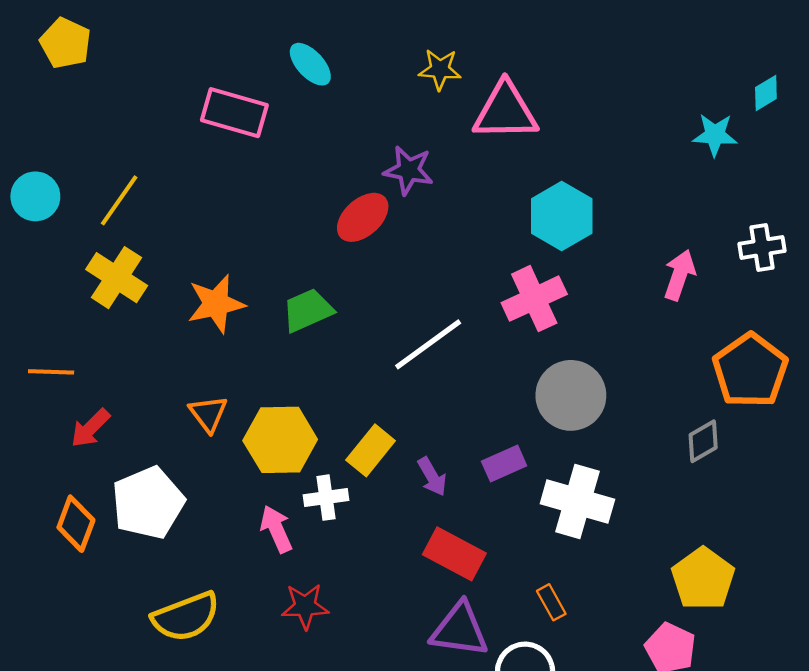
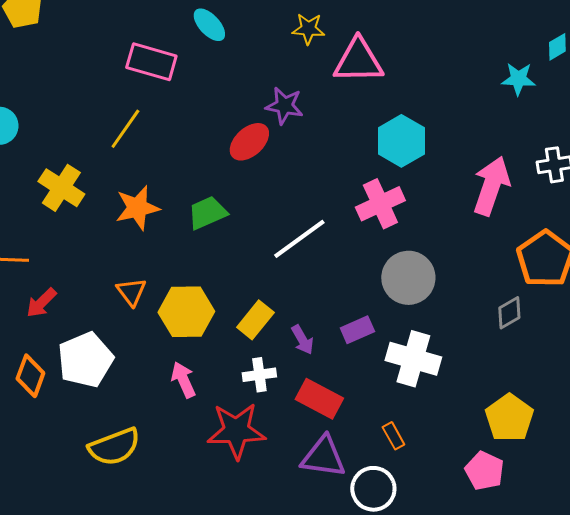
yellow line: (119, 200) -> (125, 129), moved
pink arrow: (680, 275) -> (491, 186), size x1.5
white cross: (326, 498) -> (259, 375), moved
red star: (305, 606) -> (236, 431), moved, size x1.6

